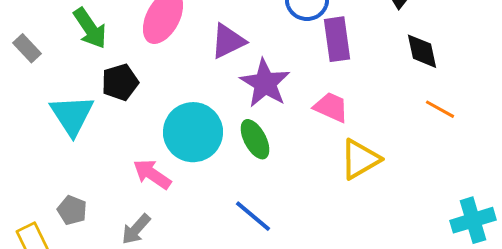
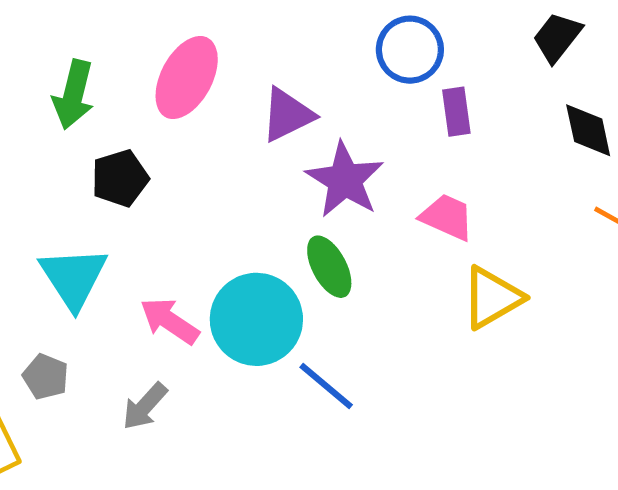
green arrow: (90, 28) -> (73, 95), turned 48
purple rectangle: (337, 39) -> (456, 112), size x0.7
cyan triangle: (72, 115) -> (73, 278), moved
cyan circle: (193, 132) -> (256, 319), moved

